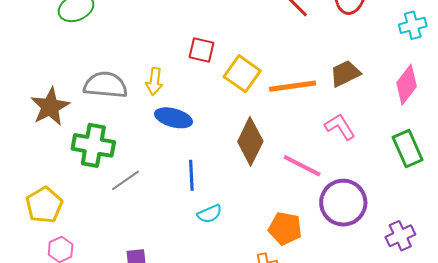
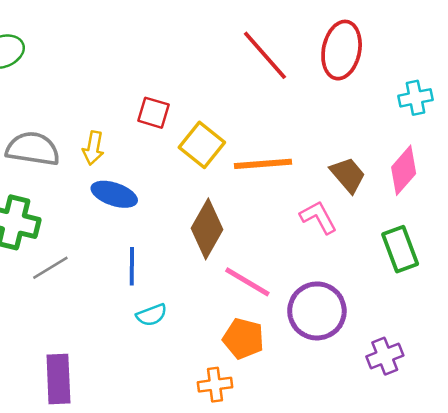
brown trapezoid: (345, 73) -> (348, 175), moved, turned 72
pink line: (302, 166) -> (247, 282), moved

